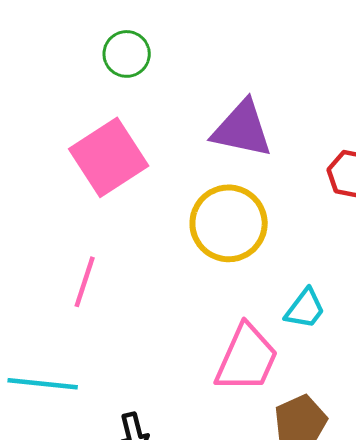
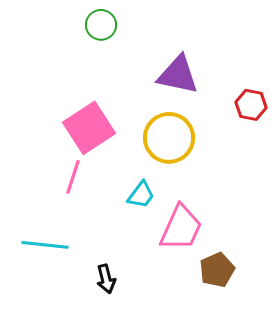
pink square: (109, 157) -> (89, 128), moved
cyan trapezoid: (305, 309) -> (141, 195), moved

